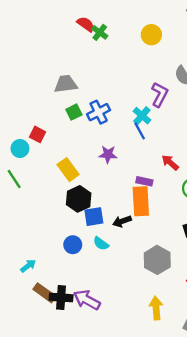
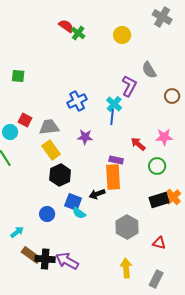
gray trapezoid: (66, 84) -> (49, 127), moved
green square: (74, 112) -> (18, 76), moved, turned 32
blue line: (140, 131) -> (112, 117), turned 35
blue square: (94, 217) -> (73, 202), moved, turned 30
blue circle: (73, 245) -> (47, 214), moved

